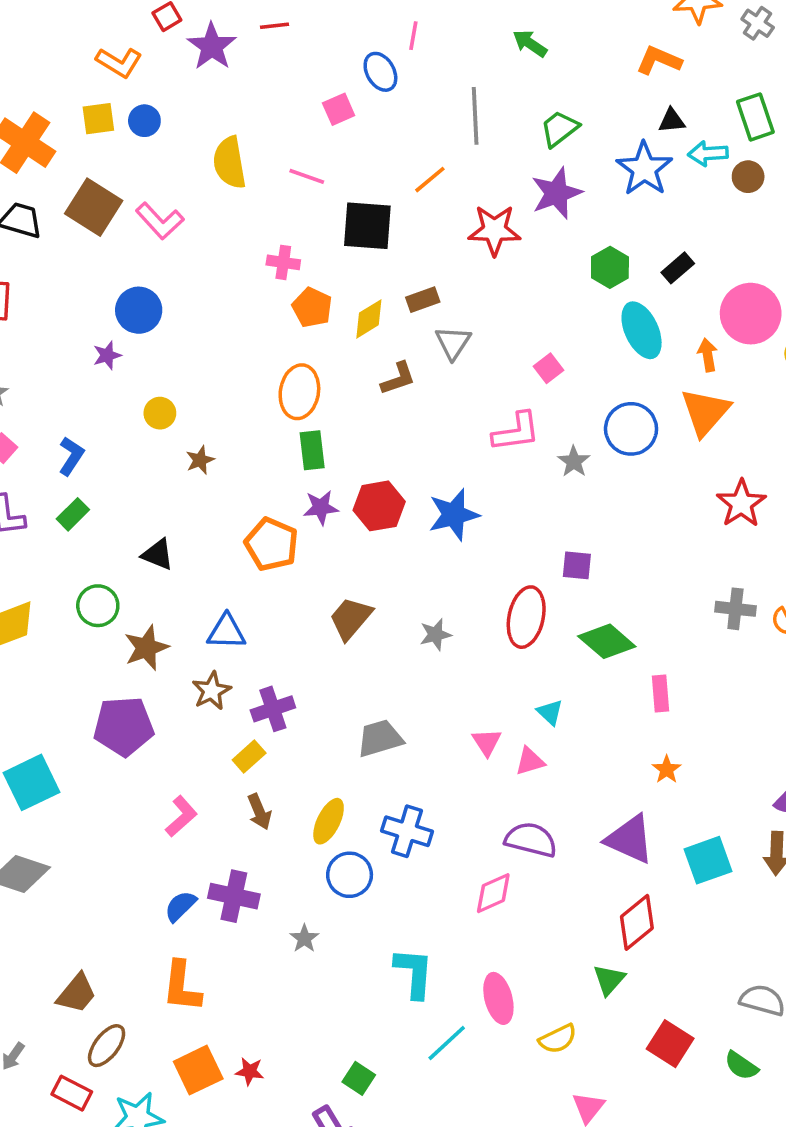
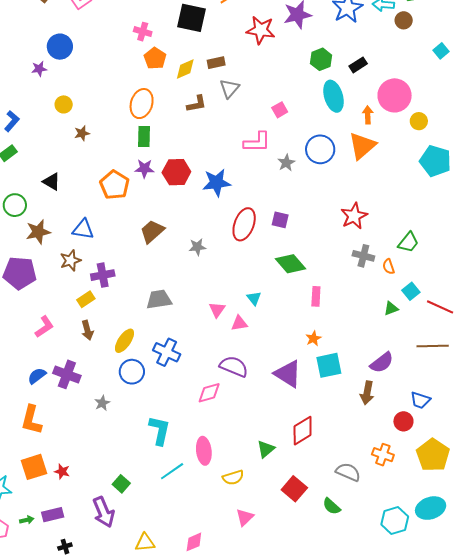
red star: (741, 504) -> (354, 216), moved
red ellipse: (526, 617) -> (244, 224), moved
cyan square: (708, 860) -> (329, 365), moved
red diamond: (637, 922) -> (303, 431), moved

